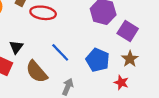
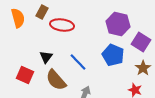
black triangle: (16, 47) -> (46, 57), moved
blue pentagon: (98, 60) -> (113, 55), moved

